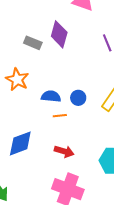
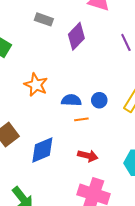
purple diamond: (59, 34) -> (76, 36), turned 32
gray rectangle: (33, 43) -> (44, 19), moved

